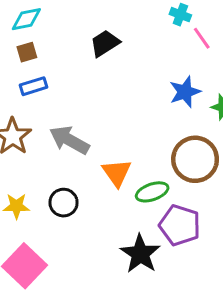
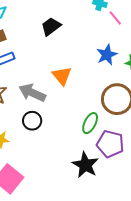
orange triangle: (117, 173) -> (62, 76), moved
green ellipse: (152, 192) -> (90, 123), turned -40
black circle: (64, 203) -> (32, 121), moved

